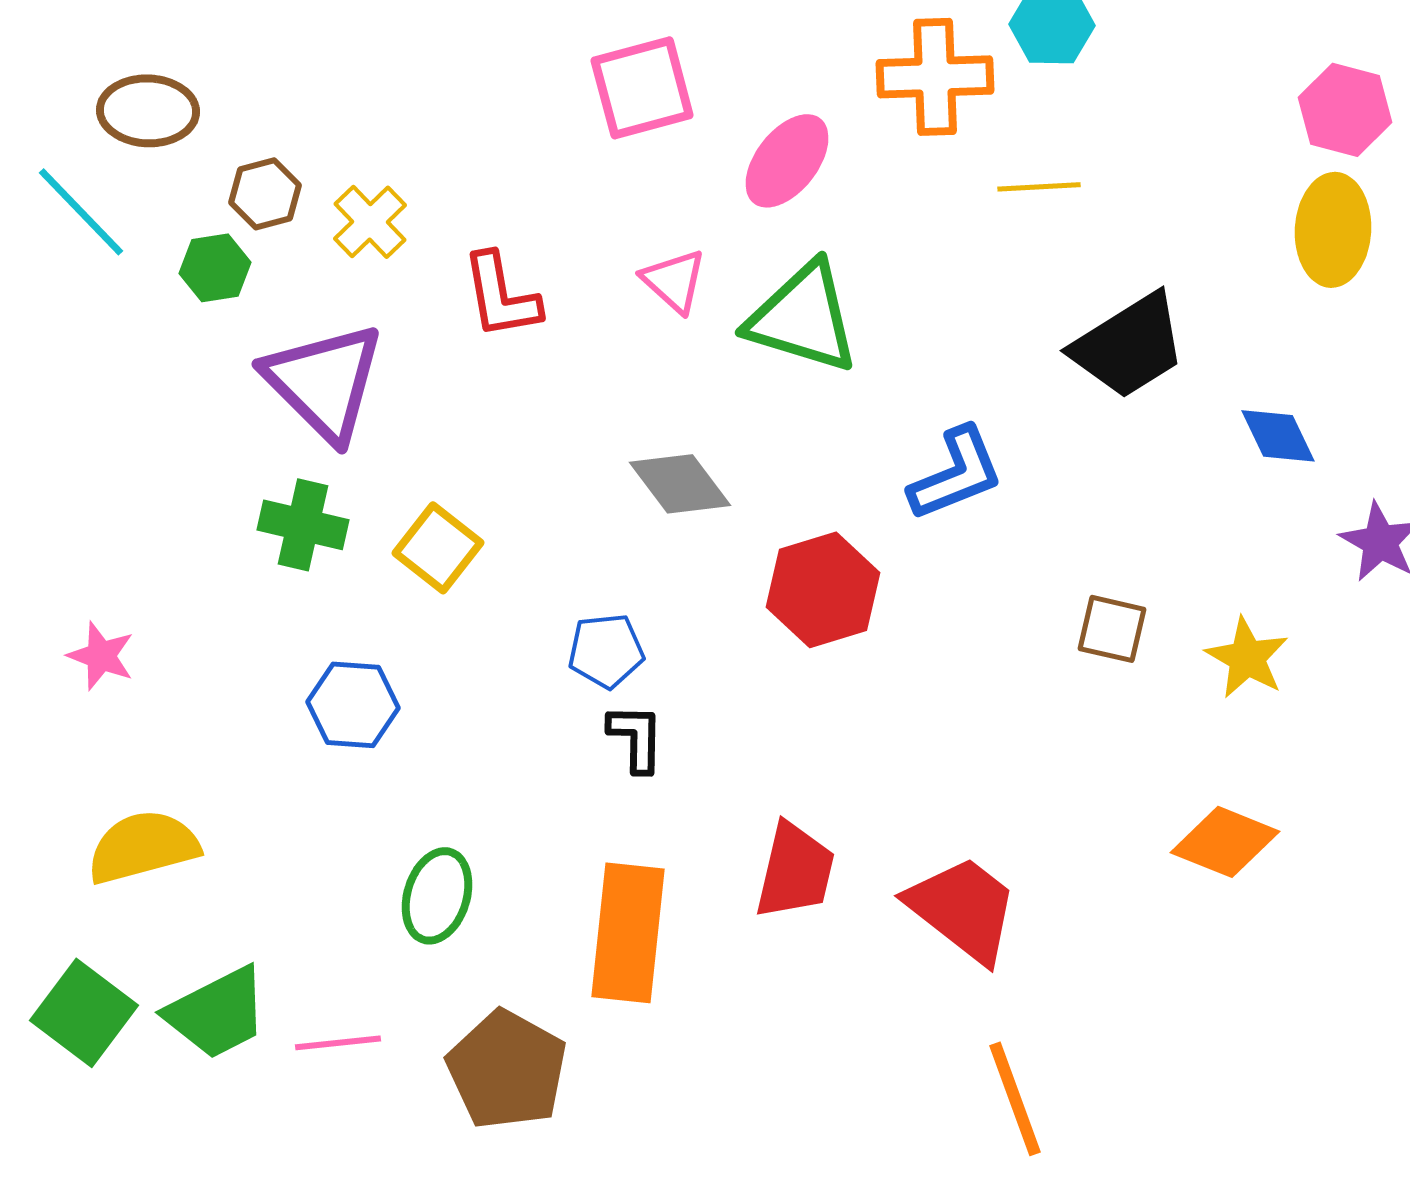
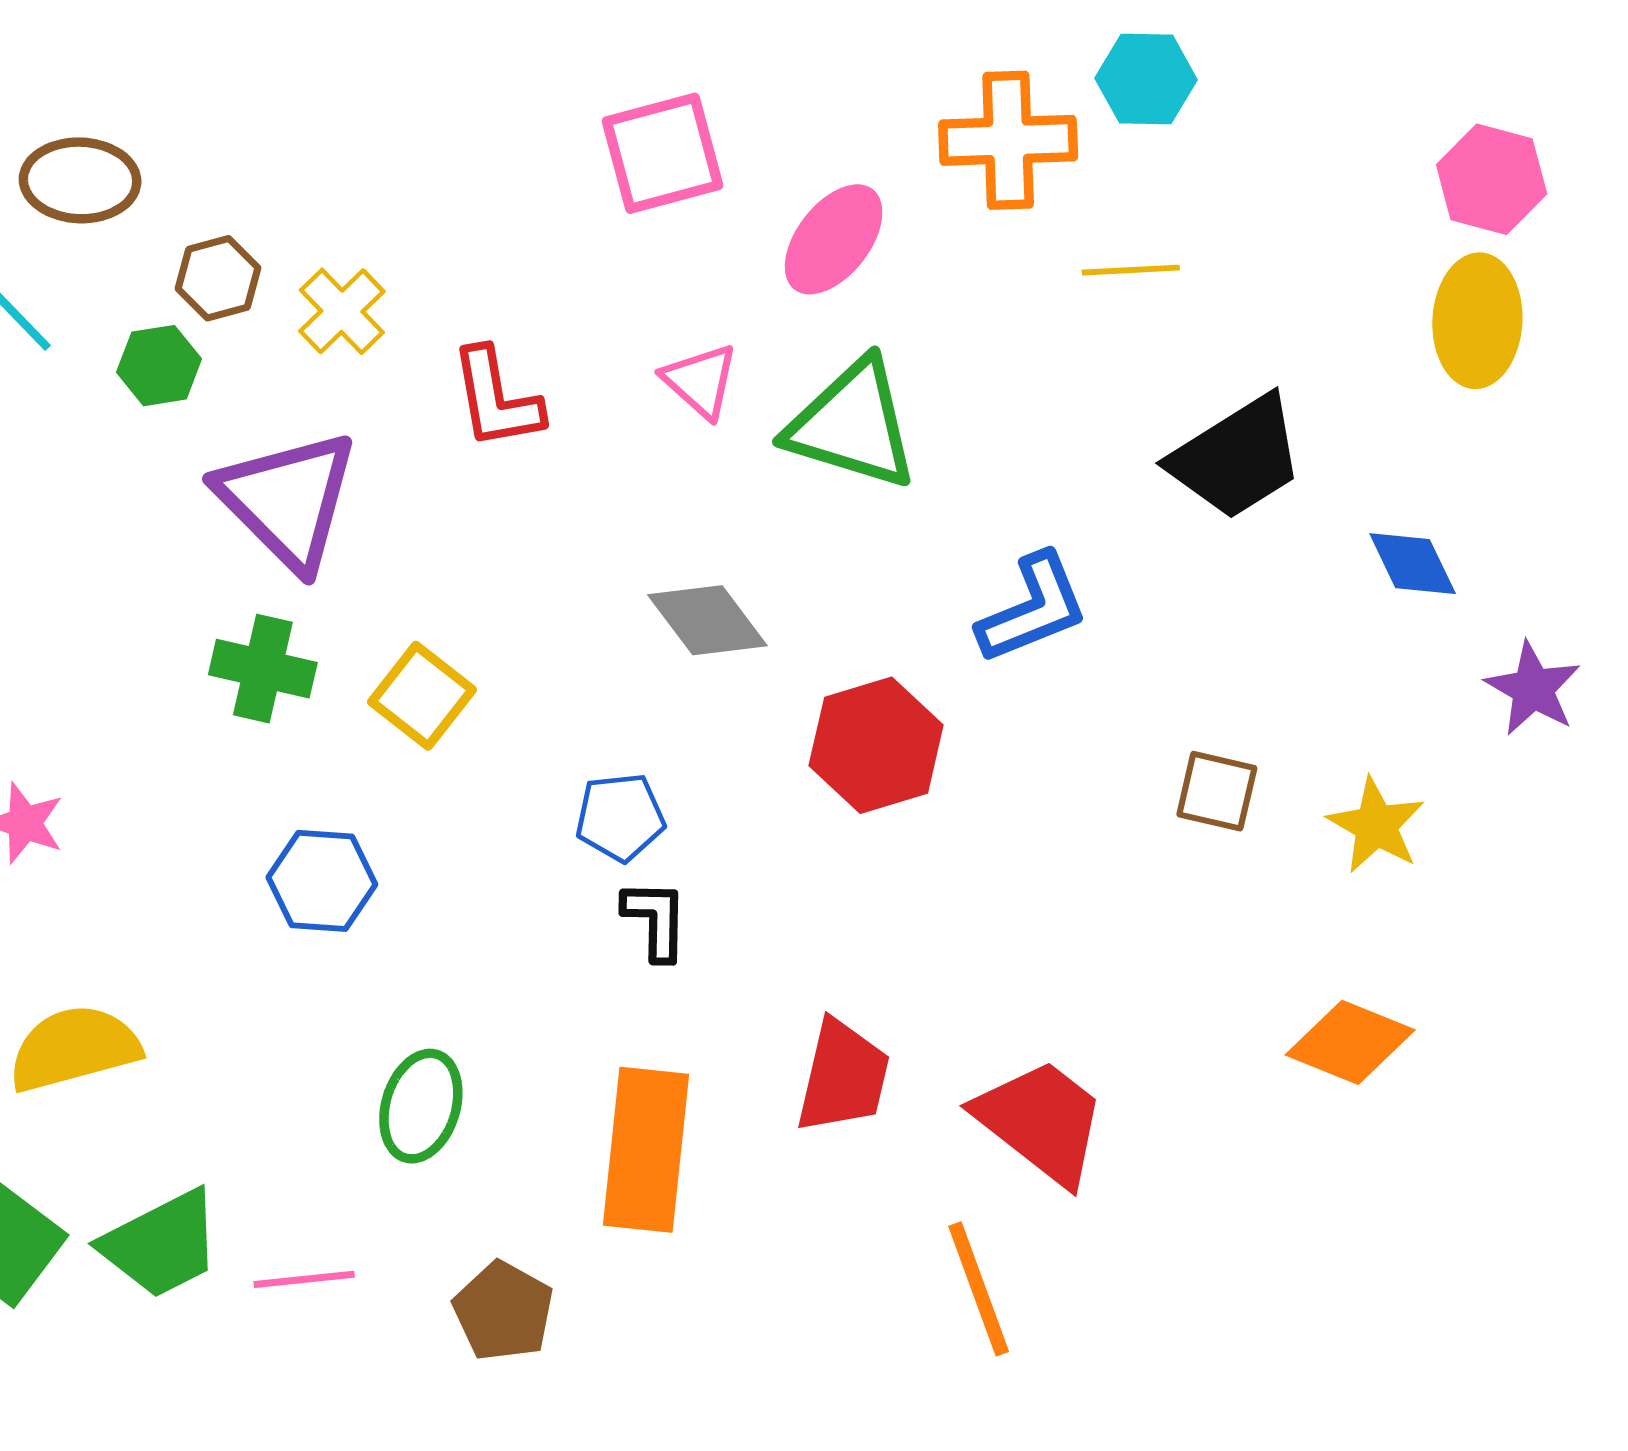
brown pentagon: (507, 1070) -> (503, 1311), size x0.7
orange line: (1015, 1099) -> (979, 1289), moved

